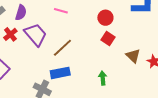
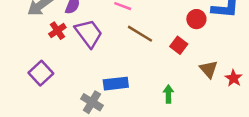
red circle: (105, 18) -> (196, 19), moved
brown line: (62, 48) -> (140, 34), moved, turned 70

